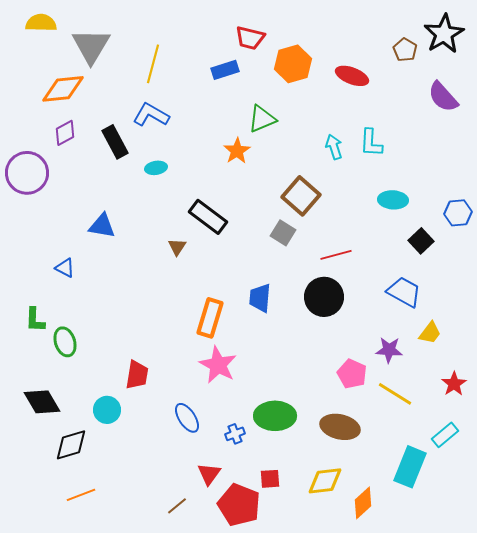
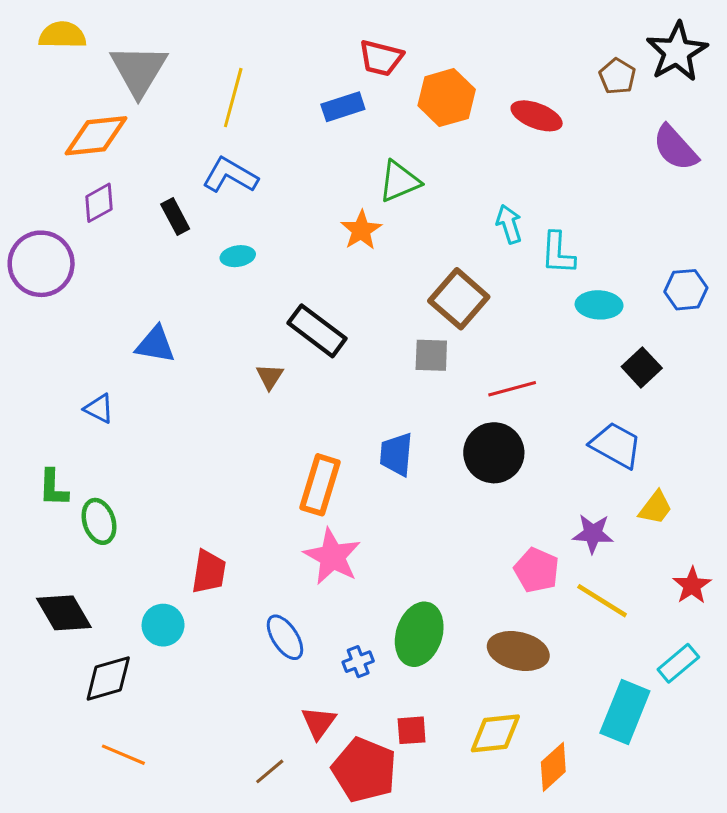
black rectangle: (115, 142) -> (175, 216), size x0.7
cyan L-shape: (371, 143) -> (558, 253), moved
blue hexagon: (458, 213) -> (686, 290), moved
gray square: (283, 233) -> (431, 355), turned -30
green ellipse: (275, 416) -> (419, 634), turned -72
orange line: (81, 495) -> (123, 755), turned 44

